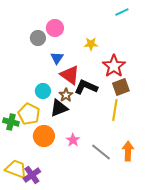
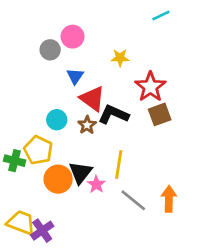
black triangle: (59, 108) -> (80, 172), moved, turned -30
yellow line: (115, 110) -> (119, 165), moved

